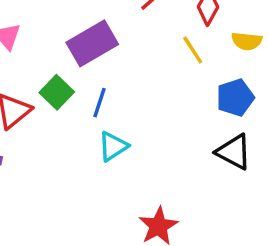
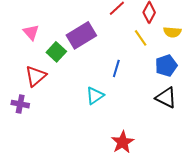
green square: (57, 92) -> (56, 52), moved
blue line: (100, 103) -> (116, 68), moved

